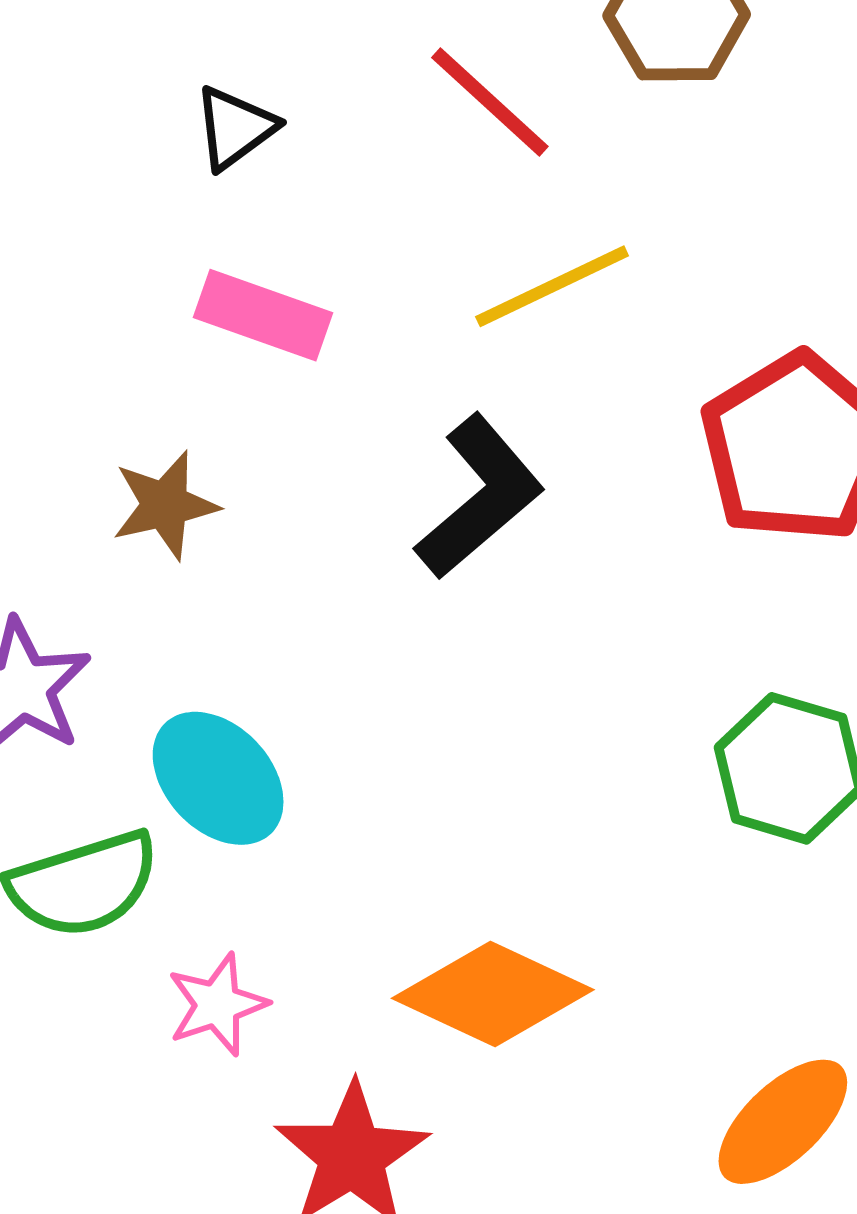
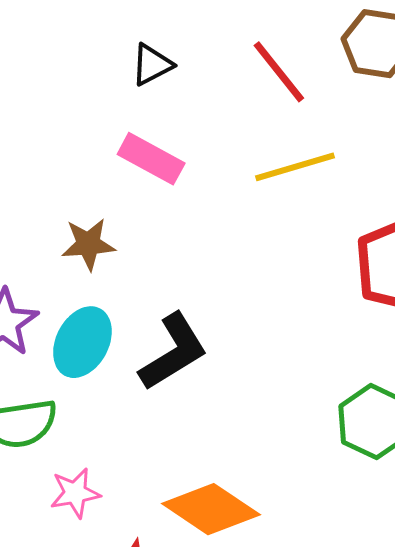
black L-shape: (480, 497) -> (173, 352), moved
cyan ellipse: (218, 778) -> (82, 342), moved, turned 62

